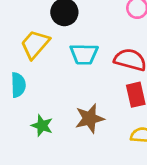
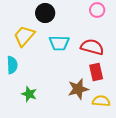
brown star: (90, 119) -> (78, 89), moved

